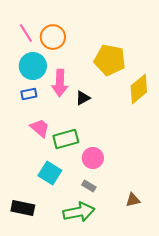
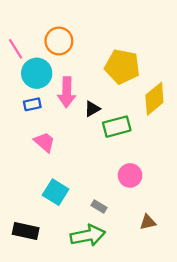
pink line: (26, 33) -> (16, 49), moved
green rectangle: (66, 139) -> (117, 127), moved
pink circle: (93, 158) -> (130, 175), moved

